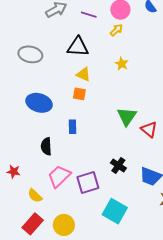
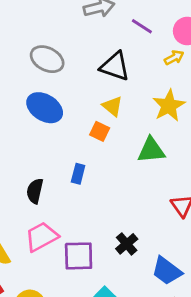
yellow star: (122, 64) -> (169, 106), size x1.6
blue ellipse: (39, 103) -> (45, 108), moved
green triangle: (127, 116) -> (151, 150), moved, turned 35

